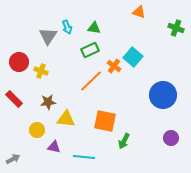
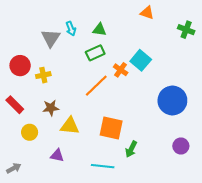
yellow cross: (41, 71) -> (43, 75), turned -32
yellow circle: (37, 130) -> (30, 132), moved
cyan line: (84, 157) -> (103, 166), moved

